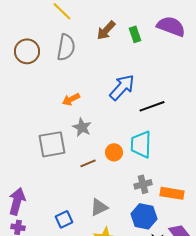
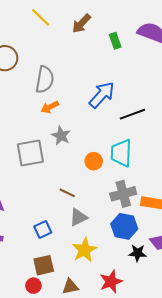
brown arrow: (106, 30) -> (81, 23), moved
gray semicircle: (66, 47) -> (45, 80), moved
brown line: (88, 163) -> (67, 193), moved, turned 49
gray cross: (143, 184) -> (123, 194), size x1.4

